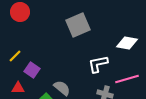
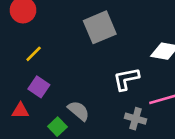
yellow line: (15, 56) -> (34, 54), moved

